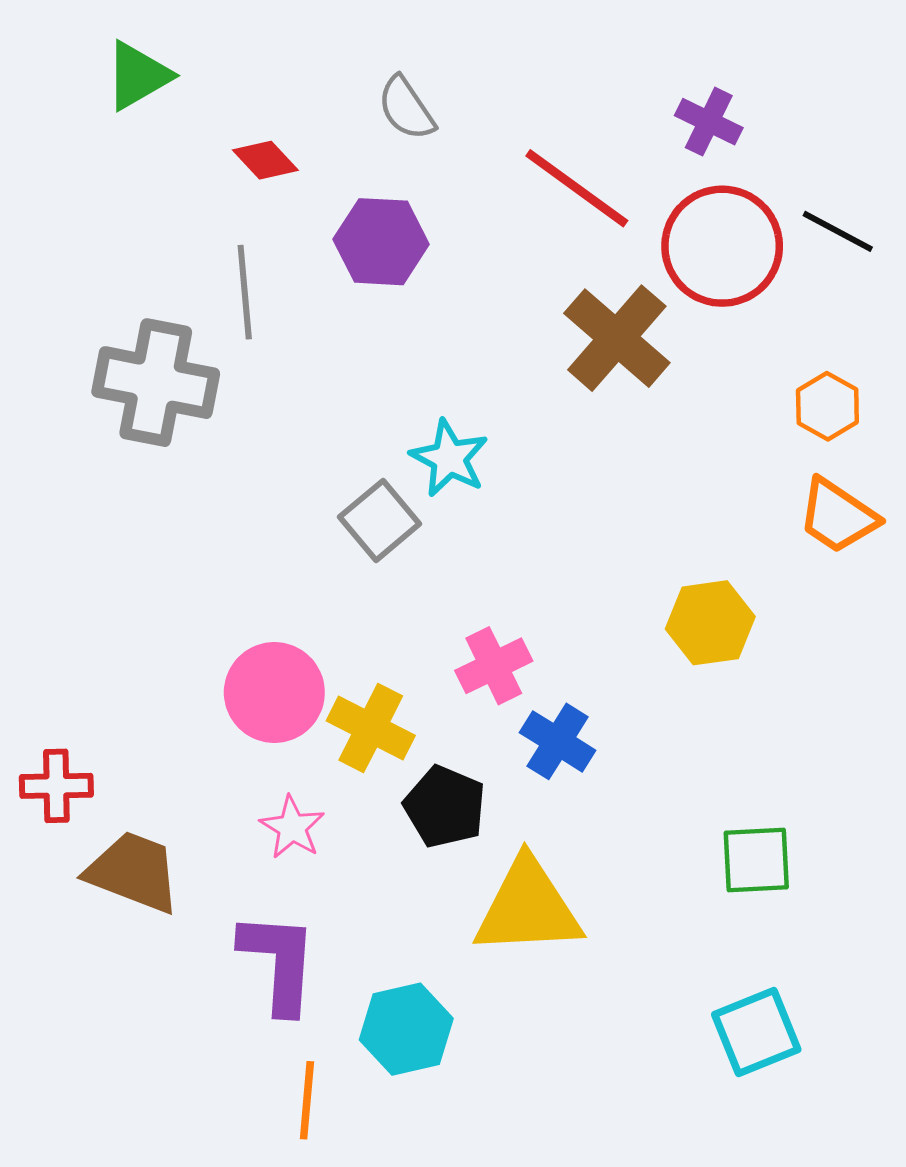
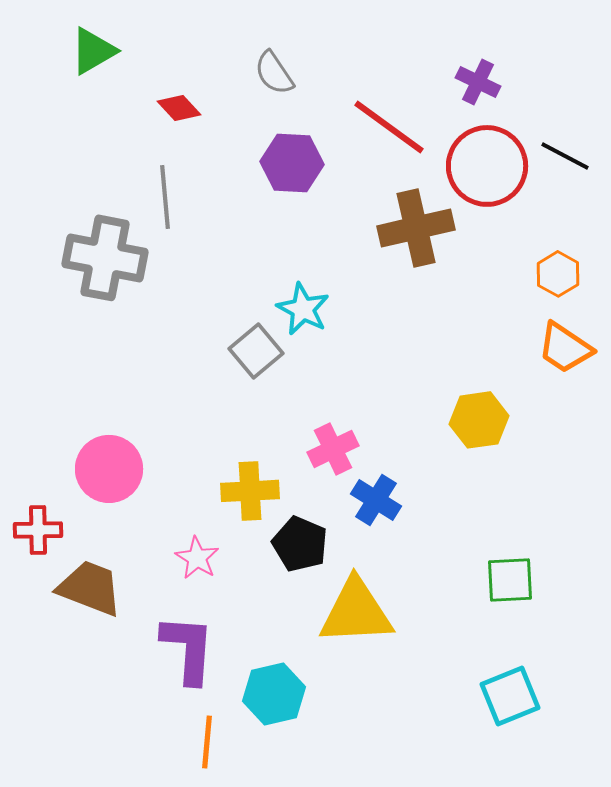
purple hexagon: (381, 242) -> (292, 163), moved
brown cross: (617, 338) -> (416, 228), turned 36
pink circle: (274, 692) -> (109, 469), moved
yellow cross: (371, 728) -> (250, 491), turned -30

